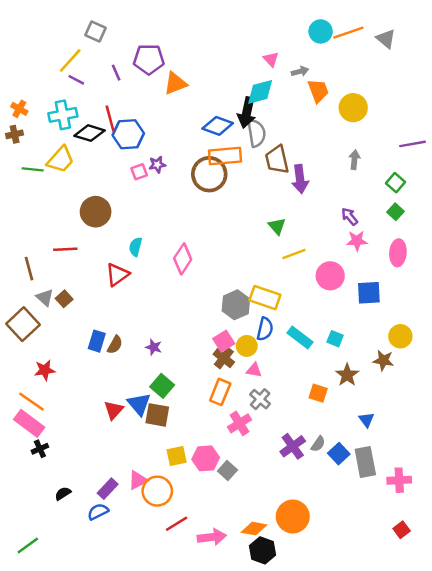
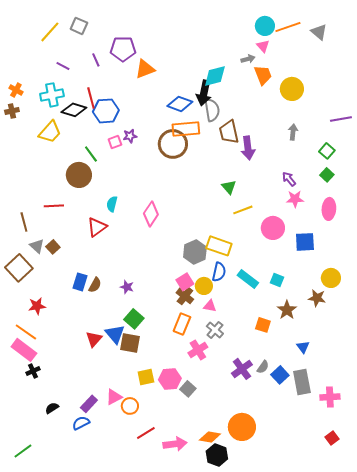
pink triangle: (271, 59) -> (263, 46), moved
yellow line: (70, 60) -> (50, 32), moved
green line: (33, 169) -> (91, 154), moved, turned 48
orange circle: (157, 491) -> (130, 406), size x0.7

